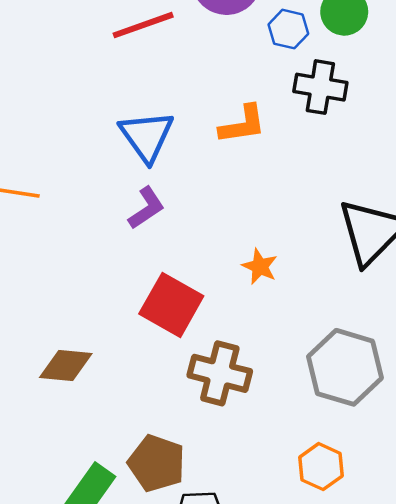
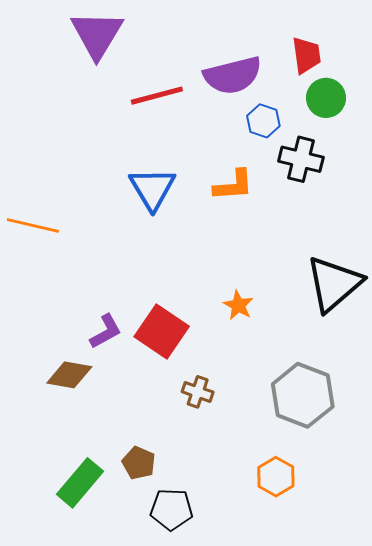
blue hexagon: (288, 29) -> (263, 121), moved
purple L-shape: (146, 208) -> (106, 331), moved
brown cross: (220, 373) -> (198, 392), size x0.6
brown pentagon: (157, 463) -> (139, 463), size x0.7

